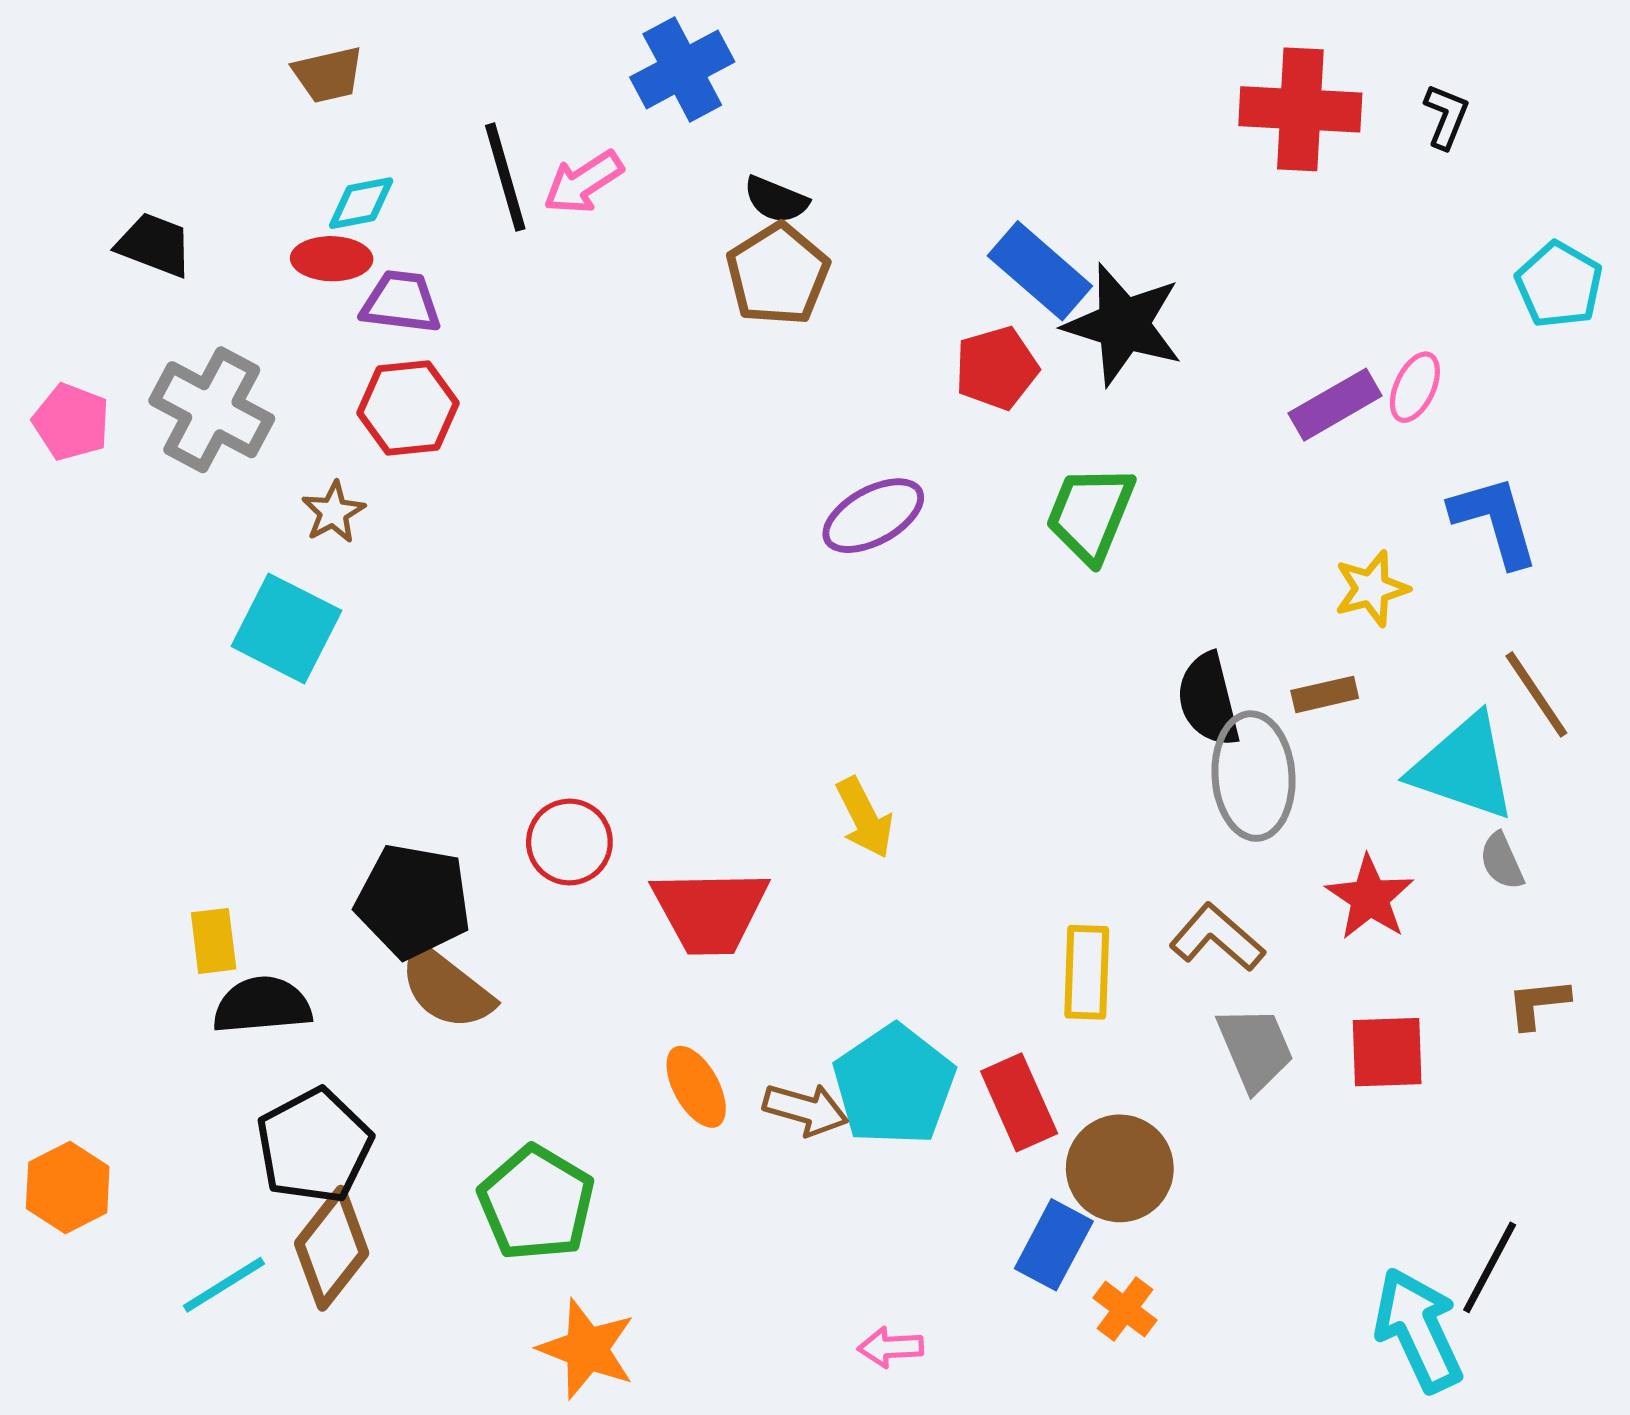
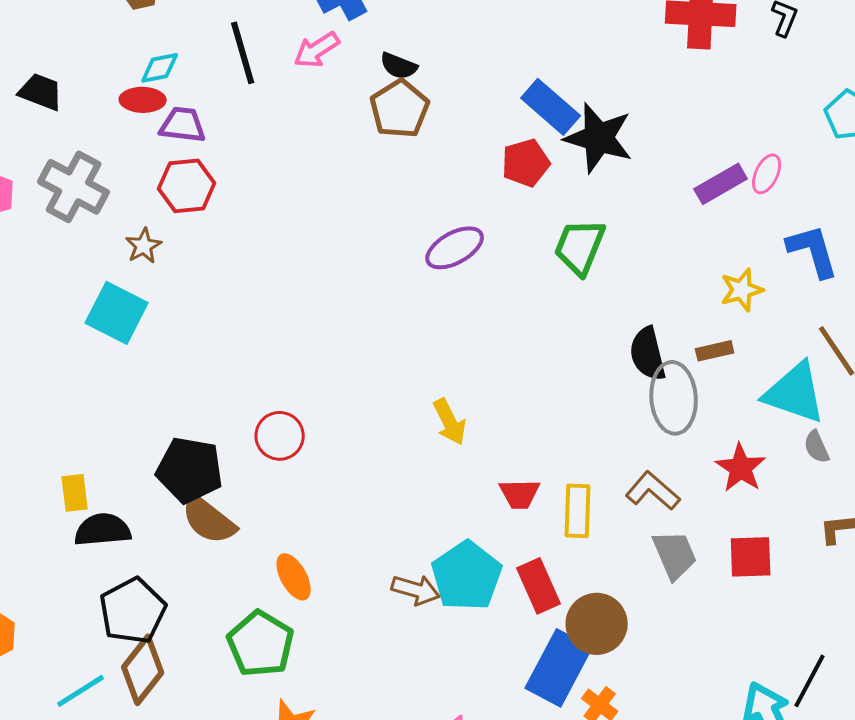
pink arrow: (583, 182) -> (317, 50), moved
red trapezoid: (710, 911) -> (520, 494), moved, size x0.6
orange ellipse: (696, 1087) -> (294, 577), moved
blue rectangle: (1054, 1245) -> (559, 668), size x1.5

